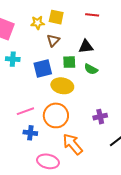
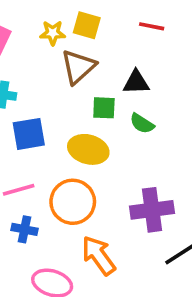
brown triangle: (53, 40) -> (78, 67), size x1.5
blue square: (43, 68) -> (29, 134), moved
purple cross: (100, 117) -> (152, 210), size x1.6

